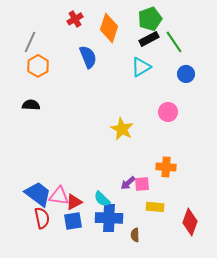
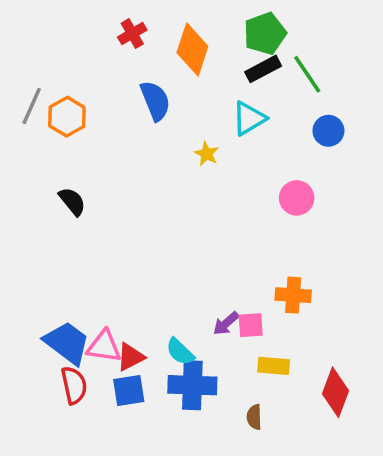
gray line: (30, 42) -> (32, 106), moved
black semicircle: (31, 105) -> (72, 201), moved, turned 48
yellow star: (122, 129) -> (207, 154), moved, size x0.6
brown semicircle: (135, 235) -> (254, 417), moved

